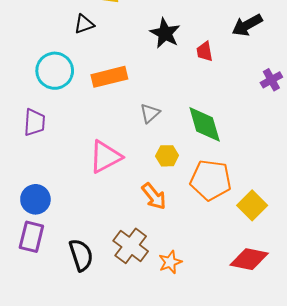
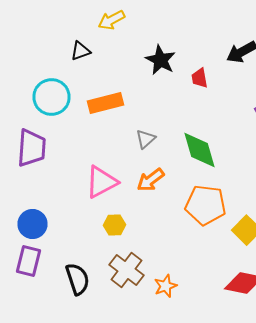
purple trapezoid: (34, 122) -> (32, 148), size x1.4
yellow hexagon: (167, 156) -> (114, 225), moved
orange arrow: (154, 196) -> (150, 180), moved, turned 92

